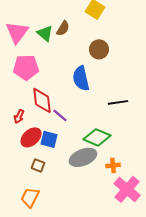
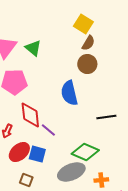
brown semicircle: (63, 28) -> (88, 43), moved

